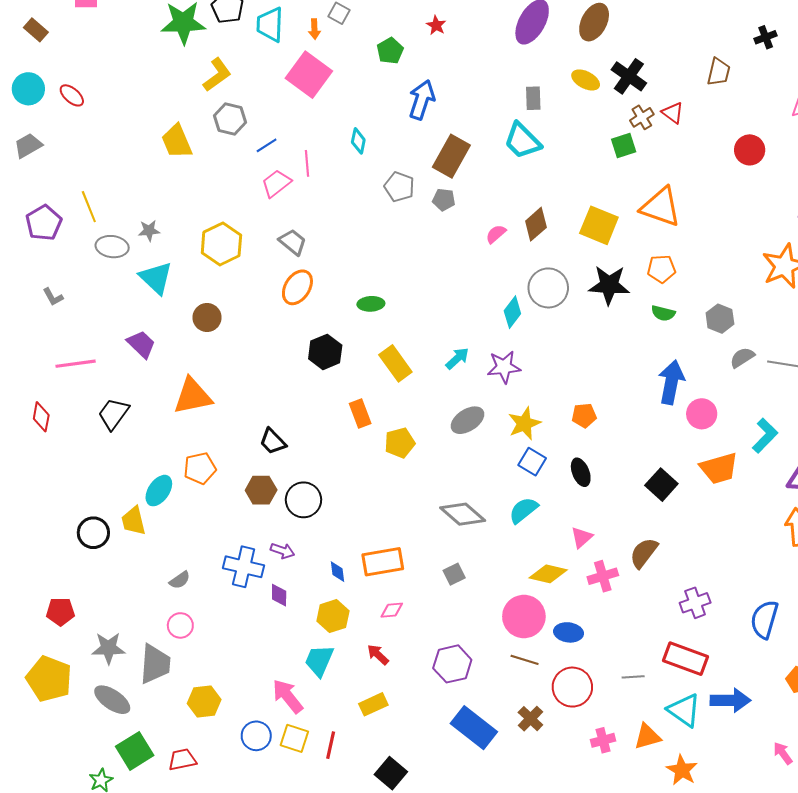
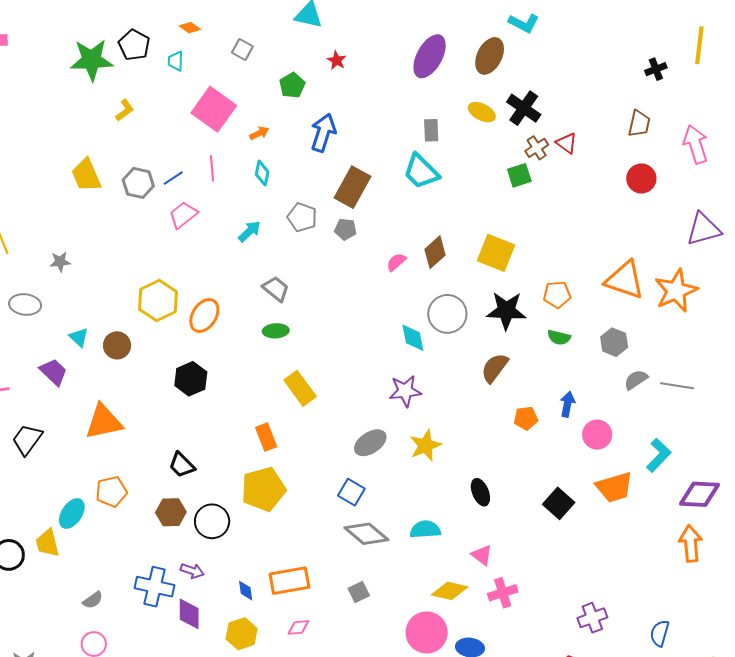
cyan trapezoid: (270, 25) -> (176, 61), size x0.6
orange arrow: (314, 29) -> (259, 133), moved, turned -114
brown trapezoid: (719, 72) -> (639, 124), moved
yellow L-shape: (217, 75) -> (125, 110), size x0.7
gray hexagon: (230, 119) -> (138, 183), moved
pink line: (307, 163) -> (212, 168), moved
orange triangle: (661, 207) -> (625, 280), moved
gray trapezoid: (293, 242) -> (276, 289), moved
yellow hexagon: (221, 244) -> (158, 300), moved
gray ellipse: (112, 247) -> (25, 305), moved
cyan triangle: (156, 278) -> (79, 337), moved, size x0.6
cyan diamond: (512, 312) -> (413, 338), turned -48
black hexagon: (325, 352) -> (191, 379), moved
cyan arrow: (457, 358) -> (249, 231), moved
blue arrow: (671, 382) -> (567, 404), size x0.6
orange pentagon: (584, 415) -> (526, 418), moved
yellow pentagon: (400, 443) -> (263, 489), moved, size x1.5
blue square: (532, 462) -> (351, 492), moved
cyan semicircle: (523, 510) -> (425, 529), turned 36
pink triangle: (582, 537) -> (482, 555), turned -40
brown semicircle: (644, 553) -> (495, 368), moved
purple diamond: (279, 595) -> (189, 614), size x1.4
blue semicircle: (764, 619) -> (660, 633), size x0.7

